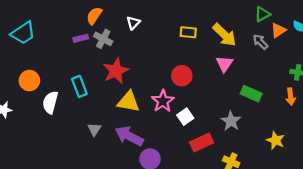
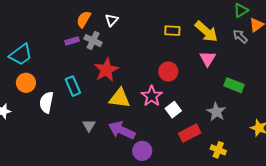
white triangle: (133, 23) -> (112, 20), moved
cyan trapezoid: (23, 33) -> (21, 55), moved

